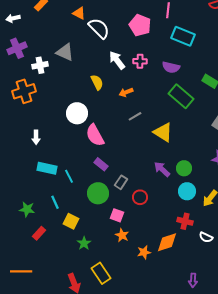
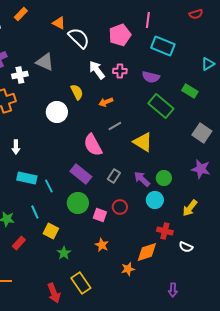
pink pentagon: (140, 25) -> (120, 35), turned 30
white circle: (77, 113) -> (57, 112), moved
pink semicircle: (95, 135) -> (93, 145), moved
purple rectangle: (101, 164) -> (81, 174), size x1.5
gray rectangle: (121, 182) -> (114, 176), moved
cyan circle: (187, 191) -> (155, 200), moved
pink square: (117, 215) -> (100, 215), moved
orange star: (144, 252) -> (128, 269), moved

